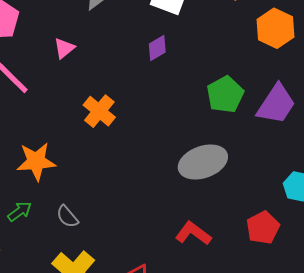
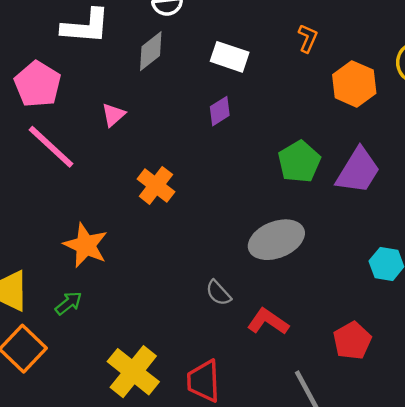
orange star: (36, 161) -> (86, 245), turned 30
gray semicircle: (67, 217) -> (218, 293), moved
red pentagon: (263, 228) -> (352, 341), moved

